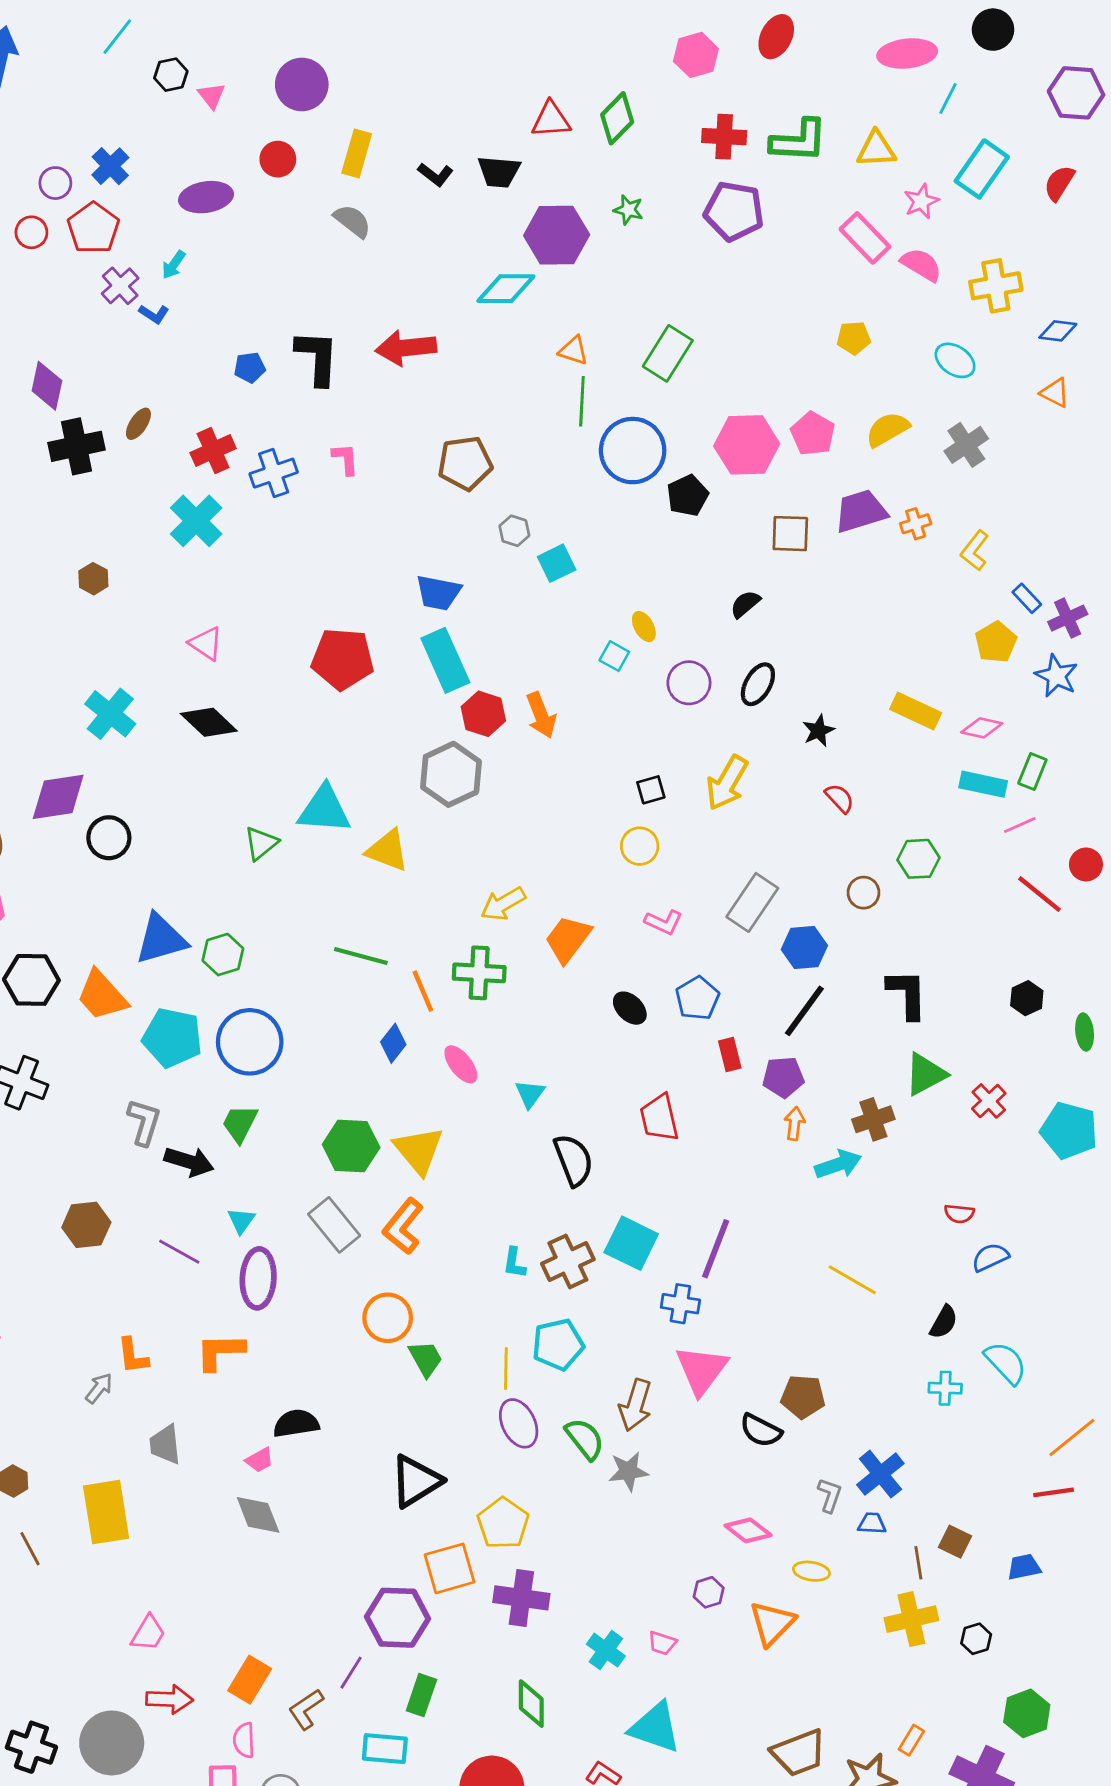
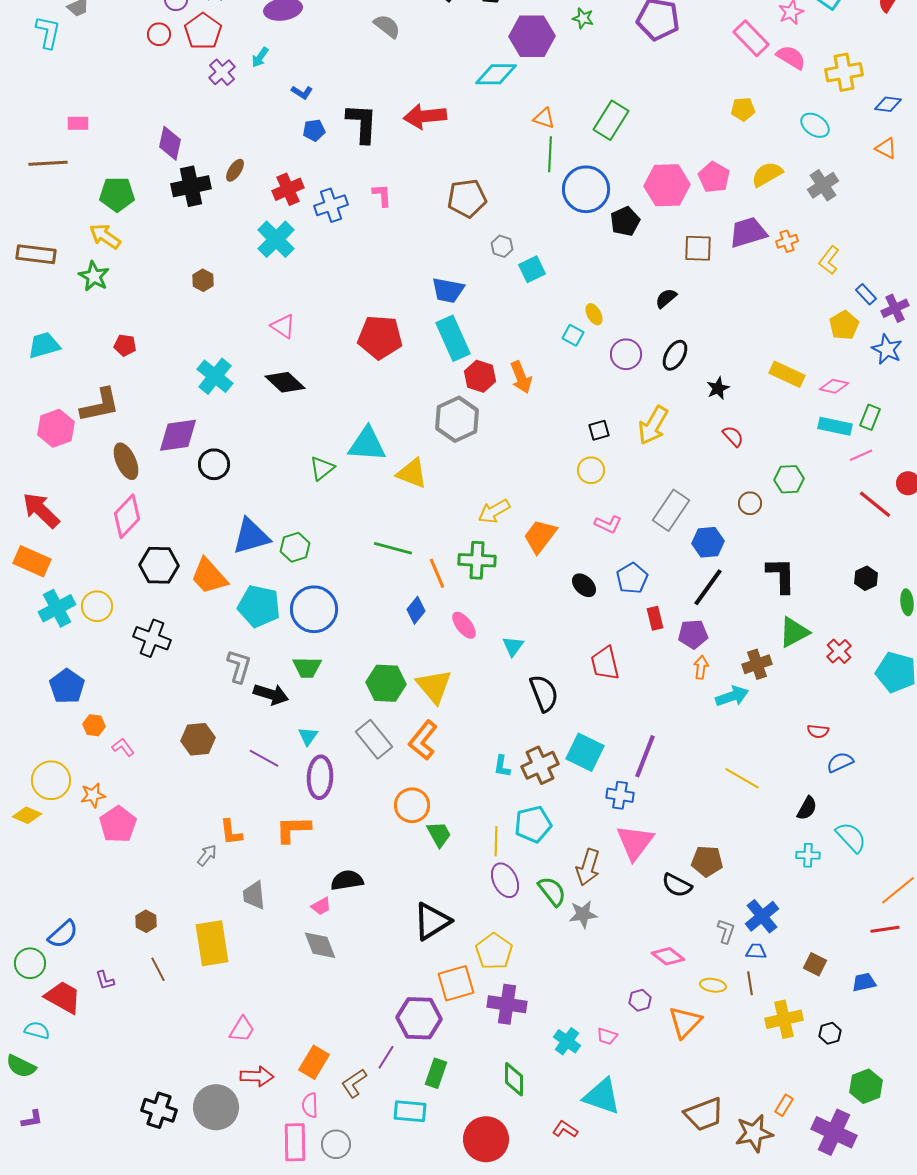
blue L-shape: (154, 314) -> (302, 92), moved
green trapezoid: (240, 1124) -> (307, 667), turned -116
brown line: (918, 1563) -> (750, 983), moved

